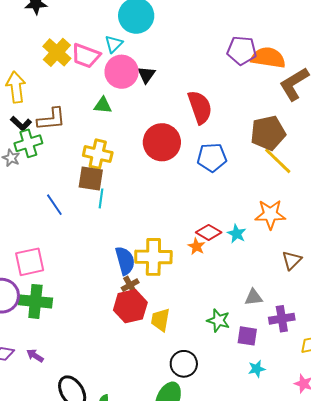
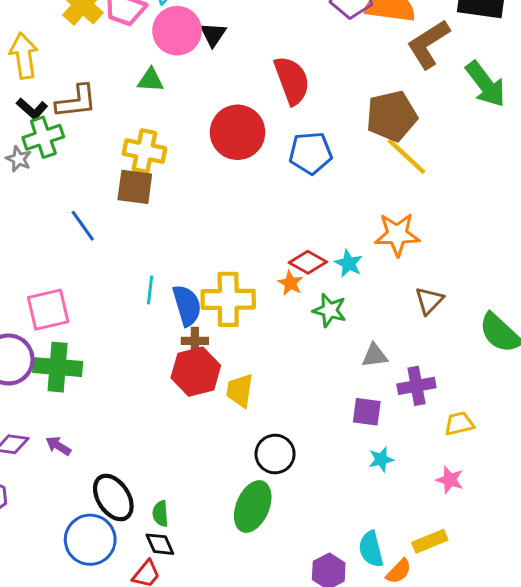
cyan line: (101, 198) -> (150, 290), moved
brown cross: (130, 285) -> (195, 341), turned 30
green star: (218, 320) -> (330, 310), moved

